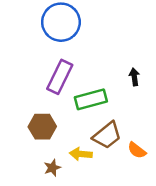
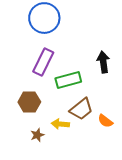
black arrow: (134, 77) -> (103, 62), size x1.5

